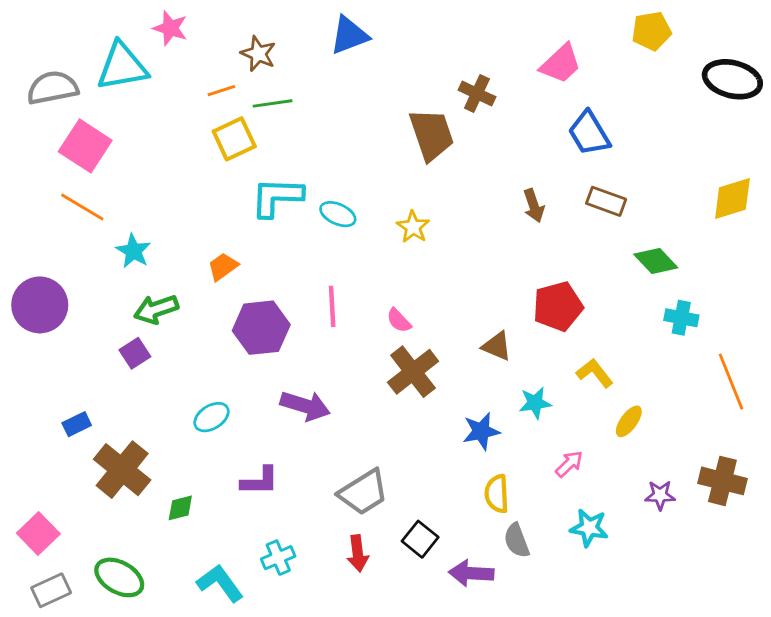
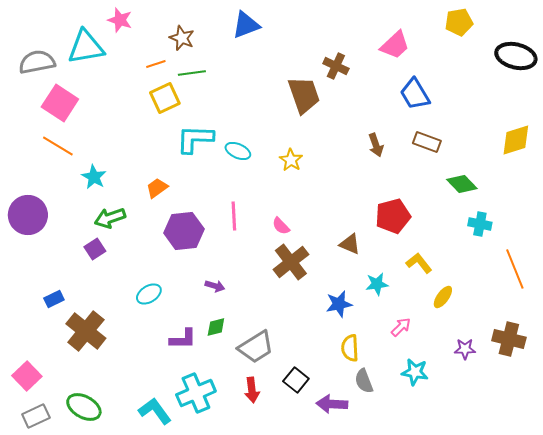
purple arrow: (305, 406) -> (215, 286), size x0.6
green diamond: (180, 508) -> (216, 327), moved
cyan cross: (278, 558) -> (196, 393), size x1.6

